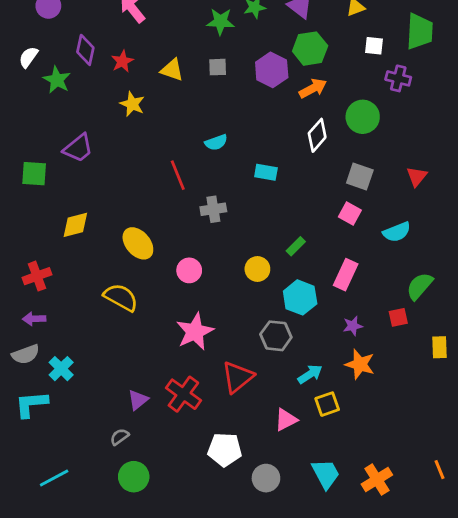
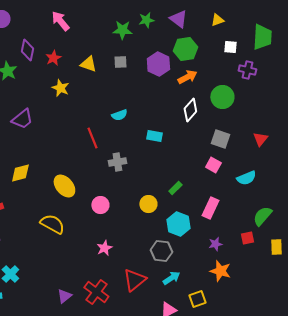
pink star: (195, 332) -> (104, 248), size x0.6
yellow rectangle: (439, 347) -> (276, 247), moved
cyan arrow: (310, 374) -> (171, 278), moved

